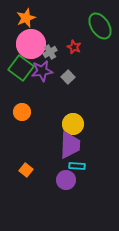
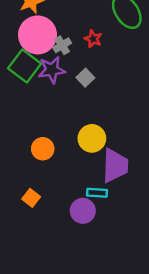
orange circle: (22, 112) -> (43, 149), moved
purple trapezoid: (70, 145) -> (115, 166), moved

